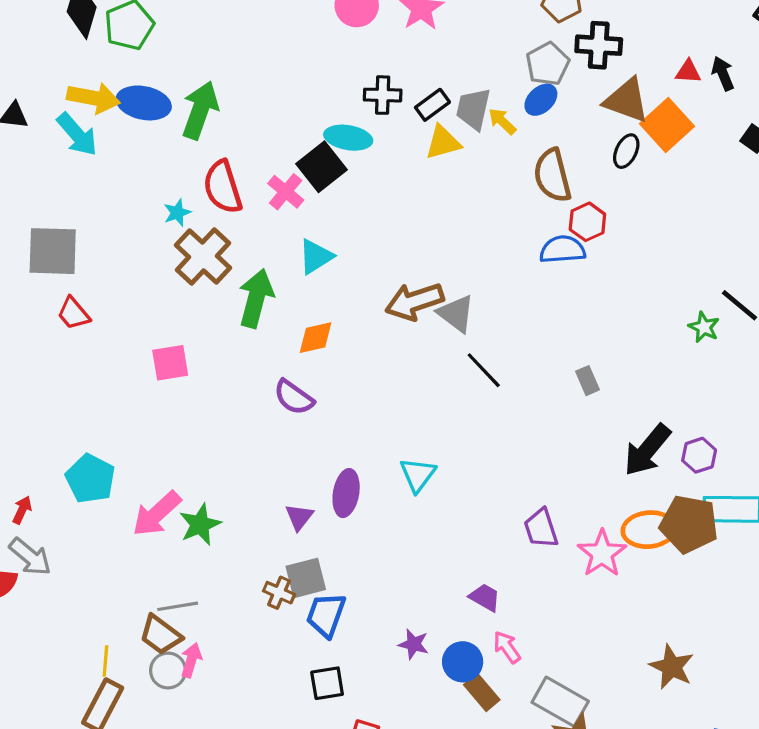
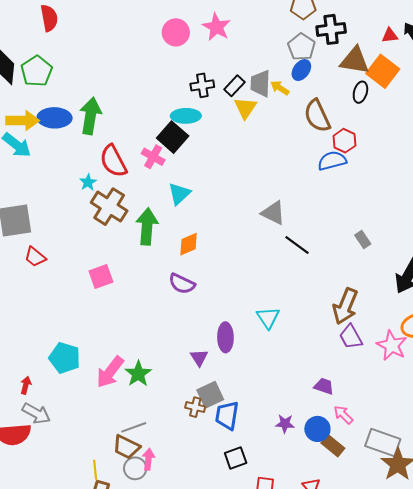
yellow triangle: (443, 142) -> (245, 108), turned -30
brown arrow: (414, 301) -> (345, 306), moved, turned -39

